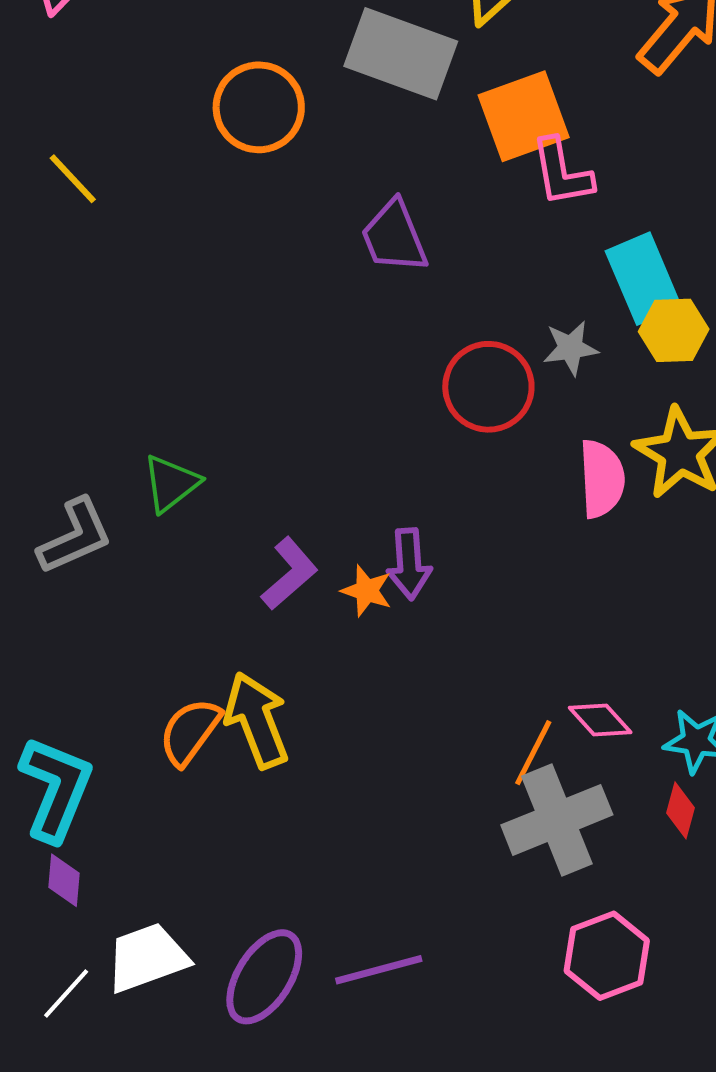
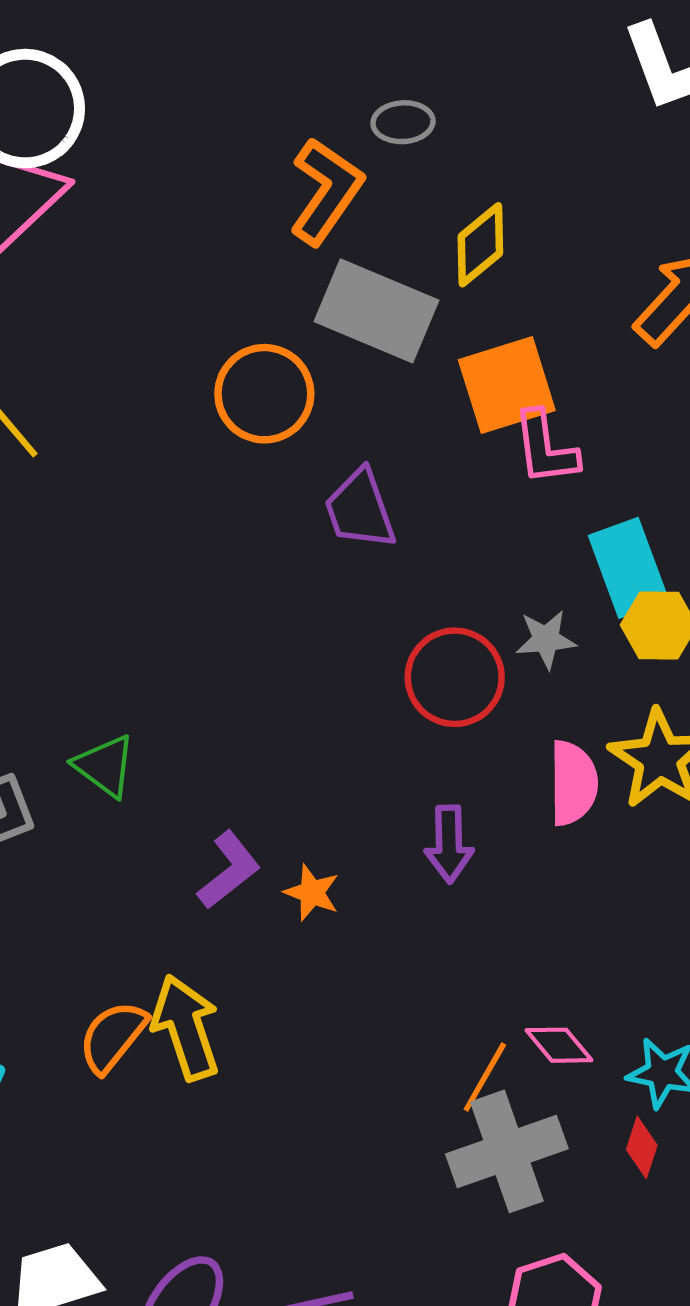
orange circle: (259, 107) -> (264, 394), moved
green triangle: (171, 483) -> (105, 766), turned -48
purple arrow: (409, 564) -> (449, 844), moved

